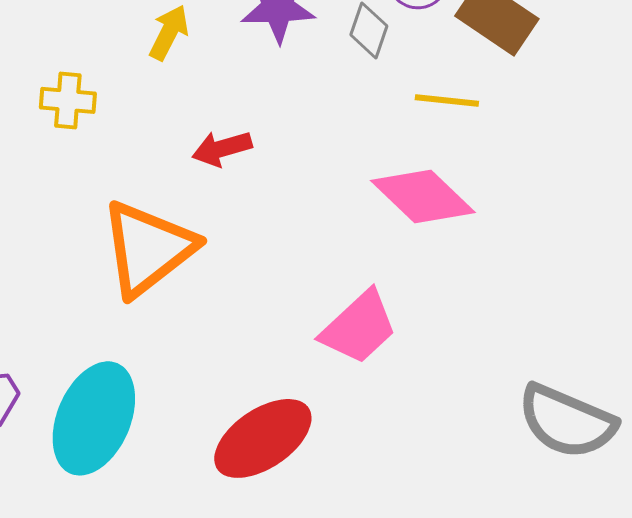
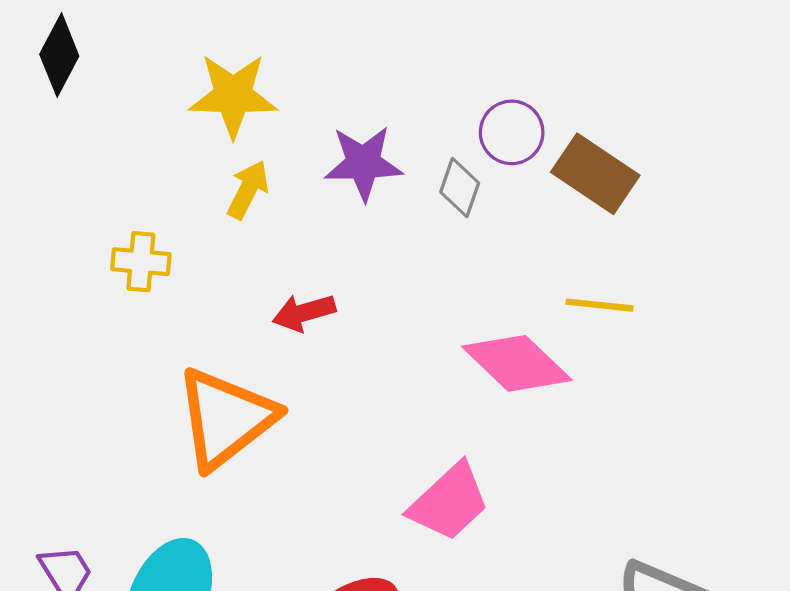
yellow line: (447, 100) -> (600, 305), moved

